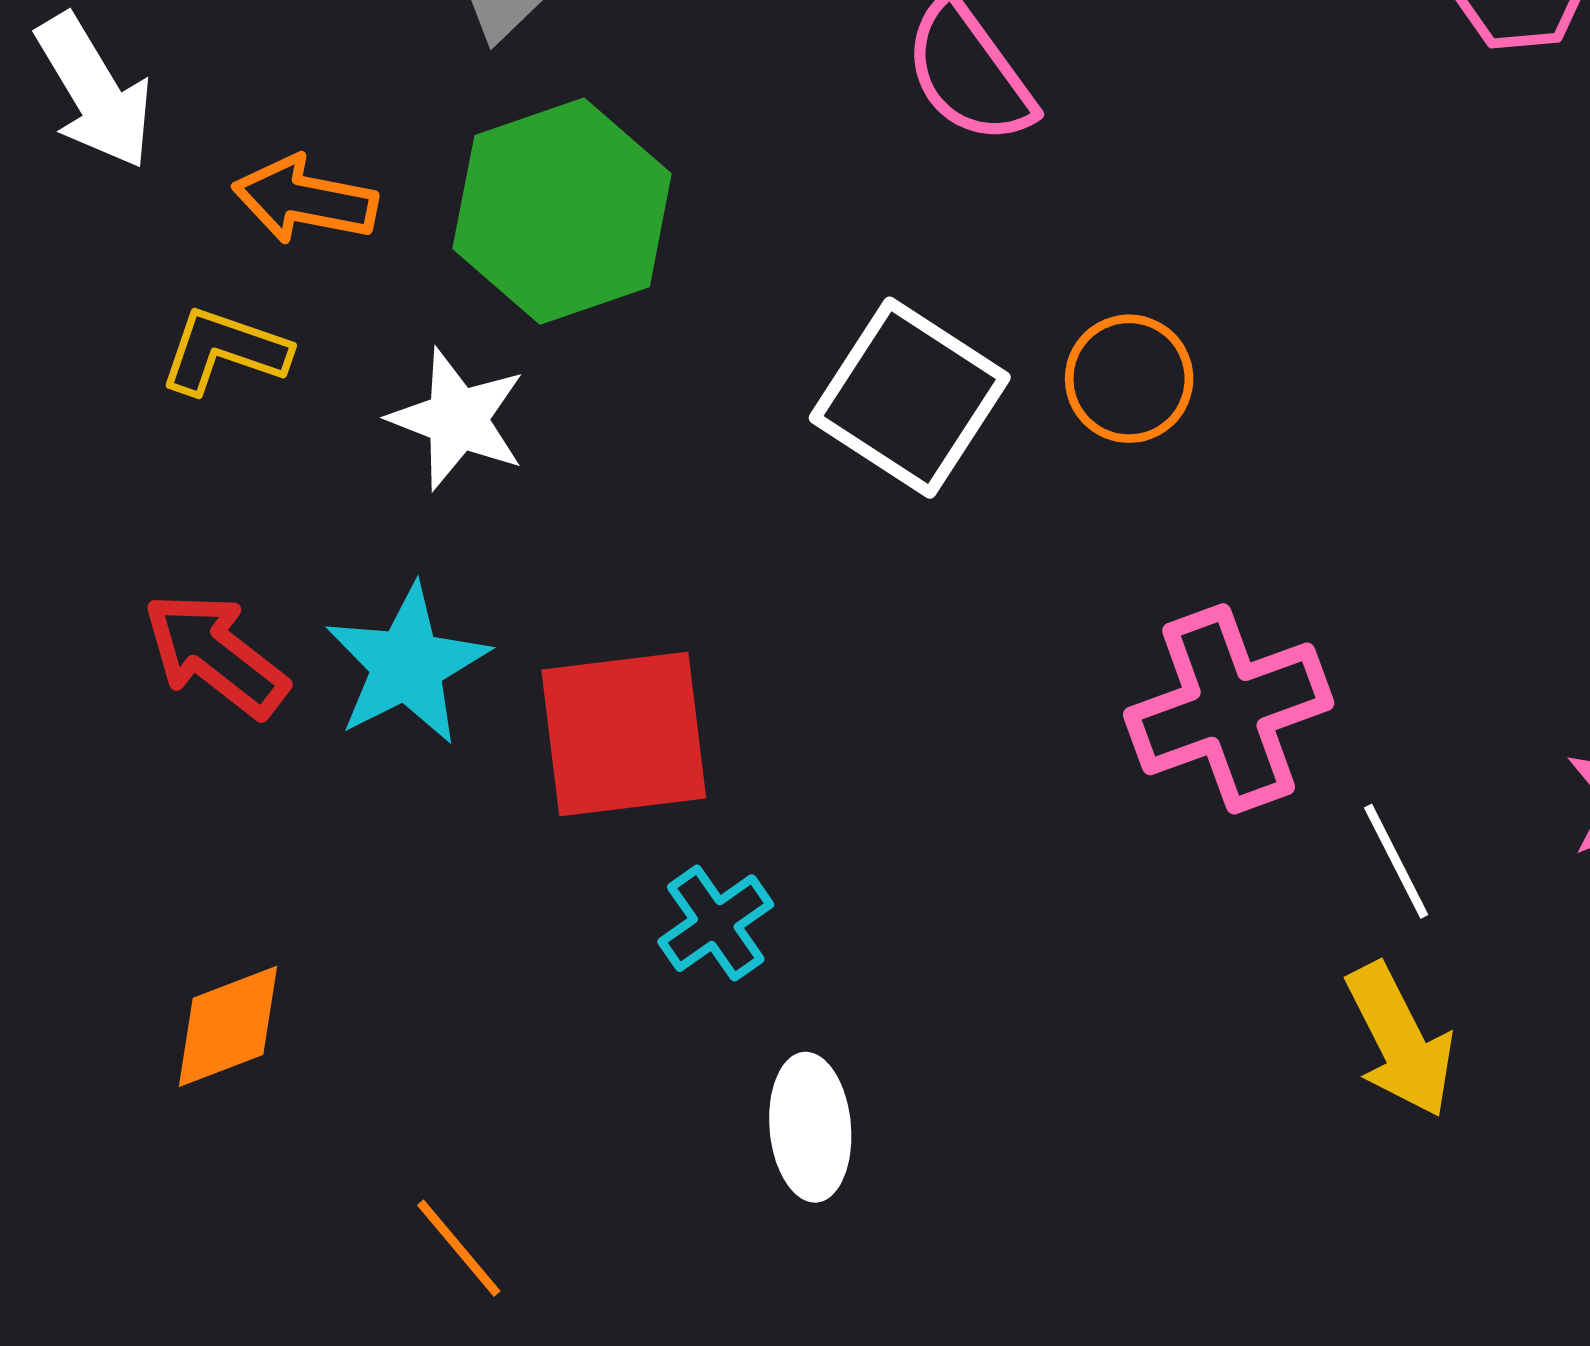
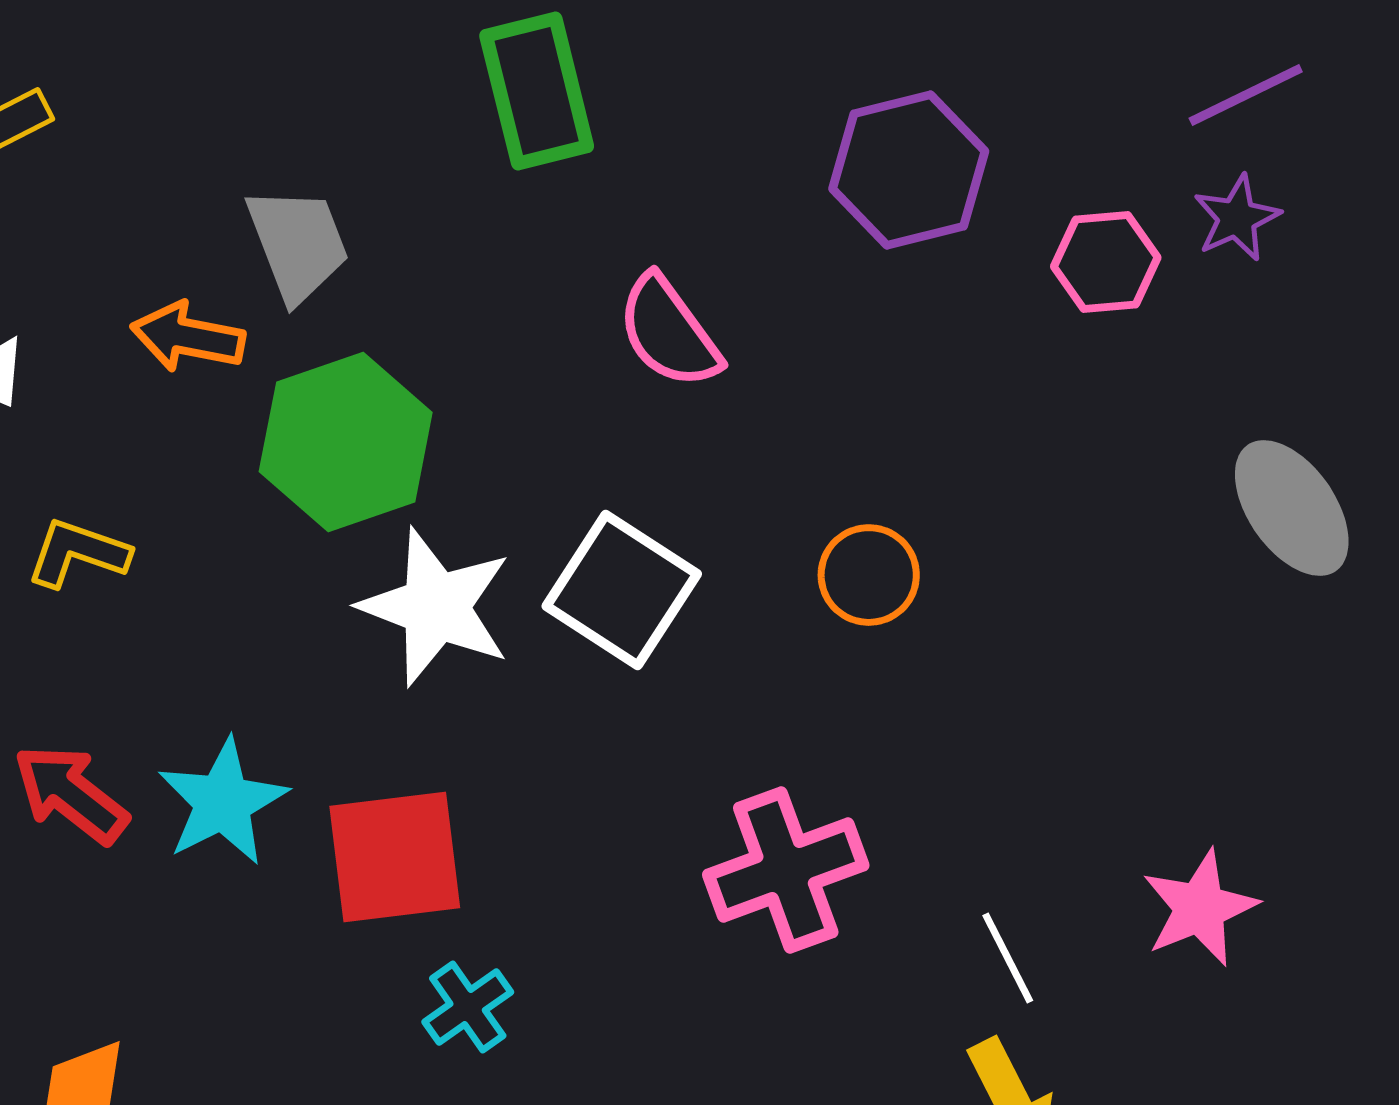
orange arrow: (305, 200) -> (188, 337), moved
orange circle: (1129, 379) -> (869, 575), moved
white star: (457, 419) -> (436, 607), moved, size x1.4
pink cross: (1229, 709) -> (786, 870), moved

